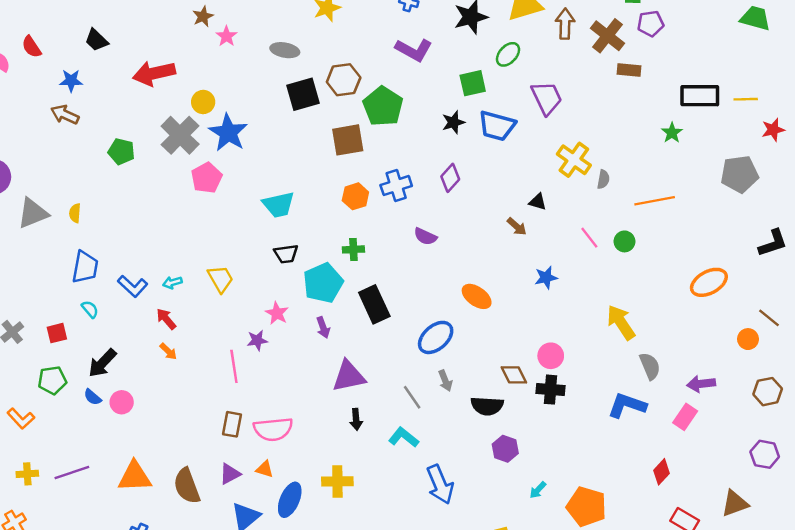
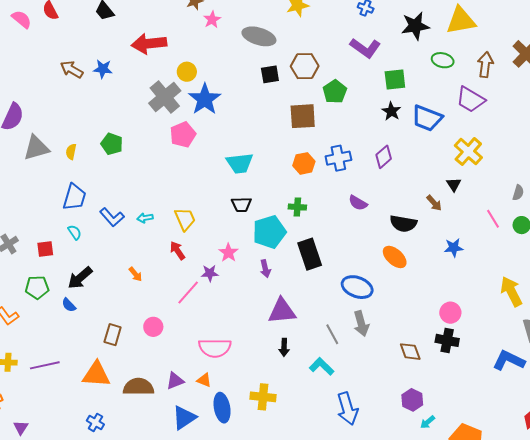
brown arrow: (565, 24) -> (485, 65), moved
gray ellipse: (285, 50) -> (259, 36), size x1.4
green ellipse: (508, 54) -> (443, 60), turned 55
blue star: (71, 81) -> (103, 69), moved
green square: (473, 83) -> (395, 79), moved
black square: (303, 94) -> (270, 74), size x0.7
purple trapezoid: (547, 98) -> (471, 100), turned 140
green pentagon: (383, 106) -> (335, 92), size x0.7
black star: (453, 122) -> (391, 111), turned -30
green pentagon: (121, 151) -> (112, 144), moved
yellow cross: (574, 160) -> (468, 152), moved
gray semicircle: (603, 179) -> (518, 193), moved
black triangle: (538, 202) -> (454, 184), turned 35
red arrow: (166, 319) -> (177, 251), moved
blue ellipse: (436, 337) -> (357, 287), turned 56
pink line: (234, 366) -> (188, 293), turned 44
brown diamond: (514, 375) -> (410, 352), moved
gray arrow: (445, 381) -> (361, 324), size x1.4
pink circle: (122, 402) -> (153, 327), moved
black semicircle: (487, 406) -> (403, 224), moved
brown rectangle: (232, 424) -> (113, 335), moved
purple hexagon: (505, 449) -> (412, 400), moved
brown semicircle: (187, 486) -> (138, 387), turned 104
blue ellipse: (290, 500) -> (222, 408), turned -40

